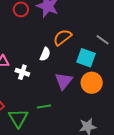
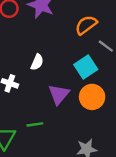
orange semicircle: (63, 37) -> (86, 25), moved
cyan square: (86, 58) -> (86, 67), turned 36

